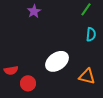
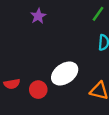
red circle: (28, 83) -> (38, 90), moved

